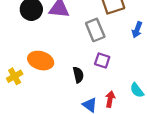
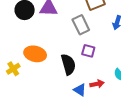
black semicircle: (78, 75) -> (68, 64), size x1.5
red arrow: (110, 99) -> (97, 84), turned 72

